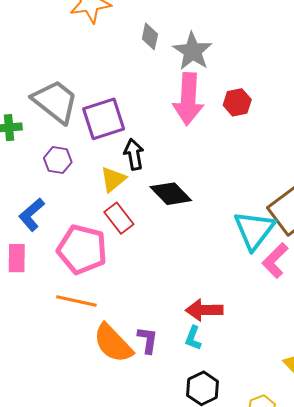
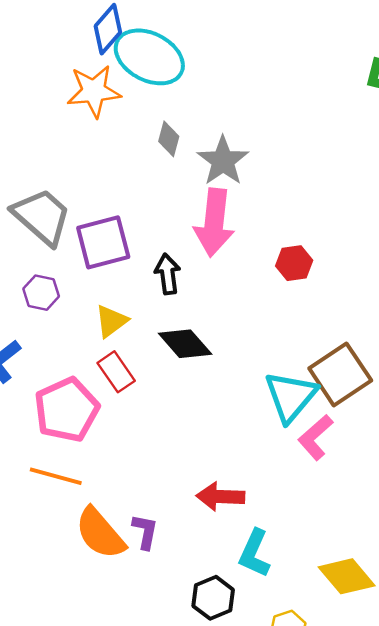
red hexagon: (237, 102) -> (294, 263), moved
black arrow: (134, 154) -> (168, 274), moved
pink pentagon: (82, 249) -> (67, 410), turned 30
cyan L-shape: (193, 338) -> (254, 553), moved, size x1.5

